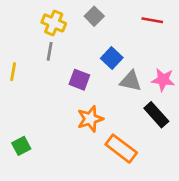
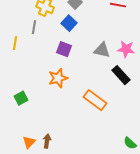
gray line: (50, 51) -> (34, 27), moved
blue square: (112, 58) -> (69, 23), moved
orange star: (90, 119) -> (58, 78), moved

